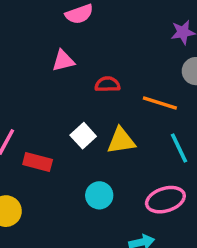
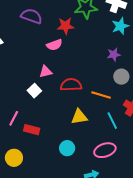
red semicircle: (107, 84) -> (71, 85), size x1.5
white square: (83, 136) -> (34, 91), moved

